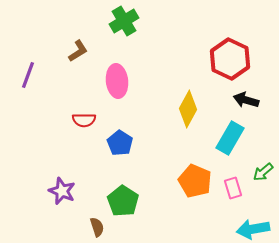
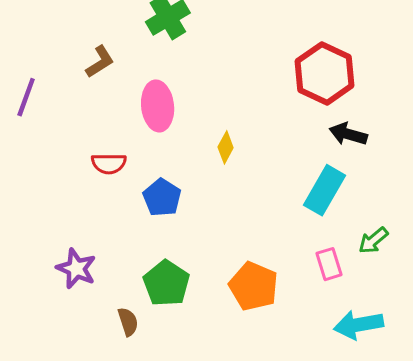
yellow diamond: (188, 109) -> (226, 147), moved, size x0.6
orange pentagon: (195, 181) -> (254, 286), moved

